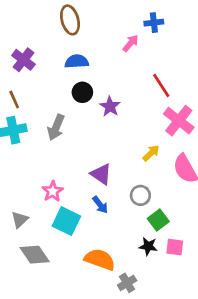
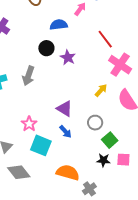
blue semicircle: (77, 61) -> (59, 25), moved

